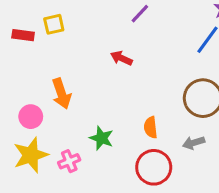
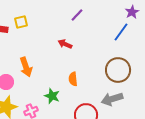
orange semicircle: (151, 127) -> (73, 79), moved
gray arrow: (194, 143) -> (112, 99), size x1.5

